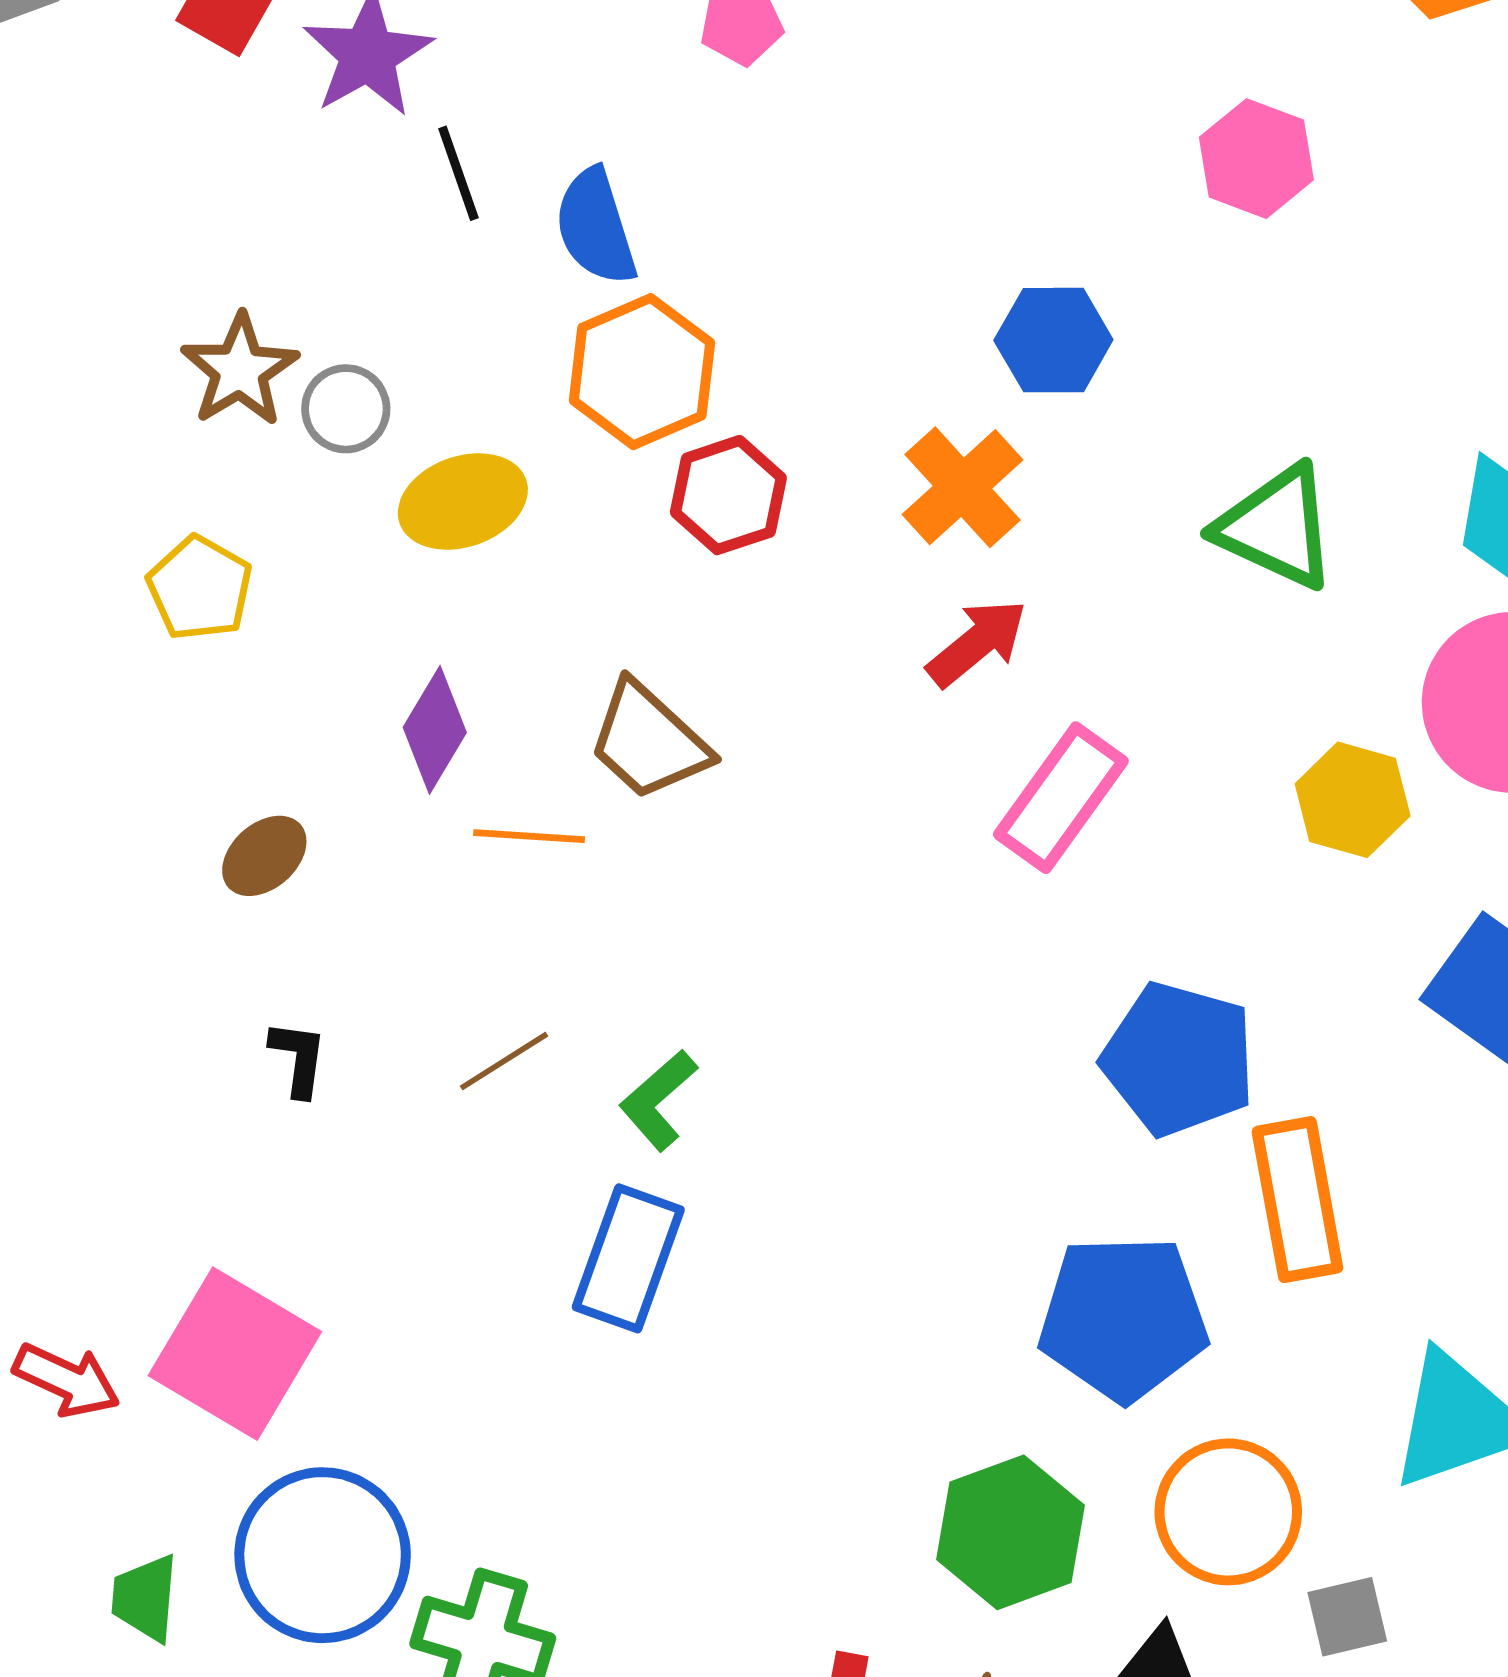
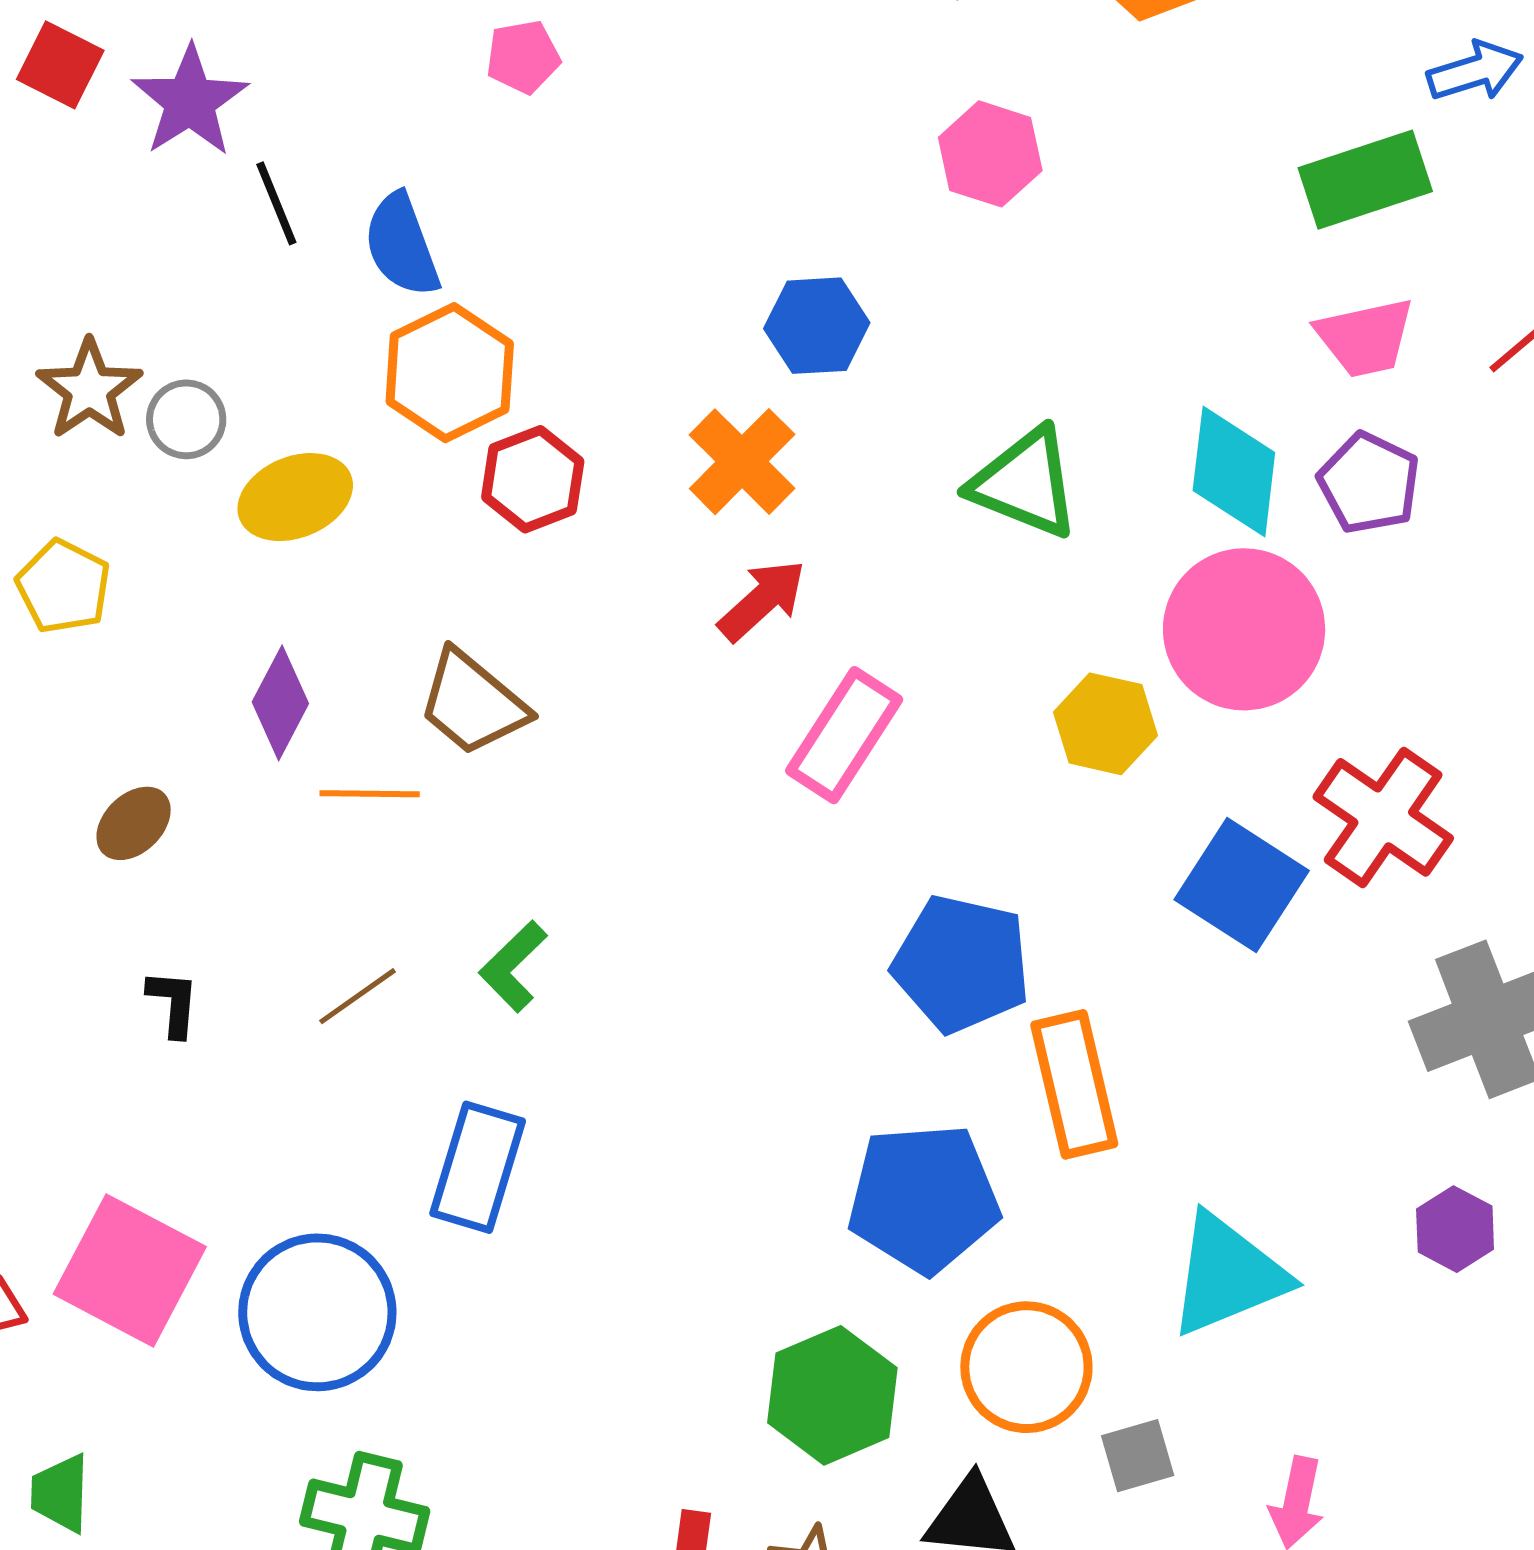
green L-shape: (658, 1100) -> (513, 966), moved
blue circle: (323, 1555) -> (317, 1312), moved

